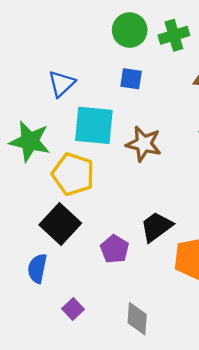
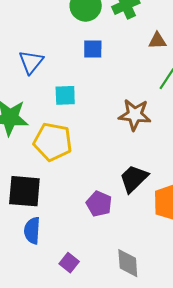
cyan square: (94, 125) -> (65, 95), size x0.6
brown star: (144, 144) -> (135, 115), moved
black square: (60, 224) -> (24, 191), moved, turned -30

